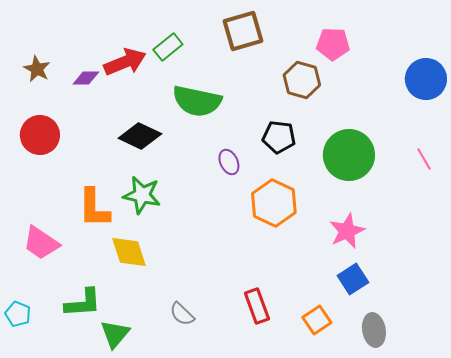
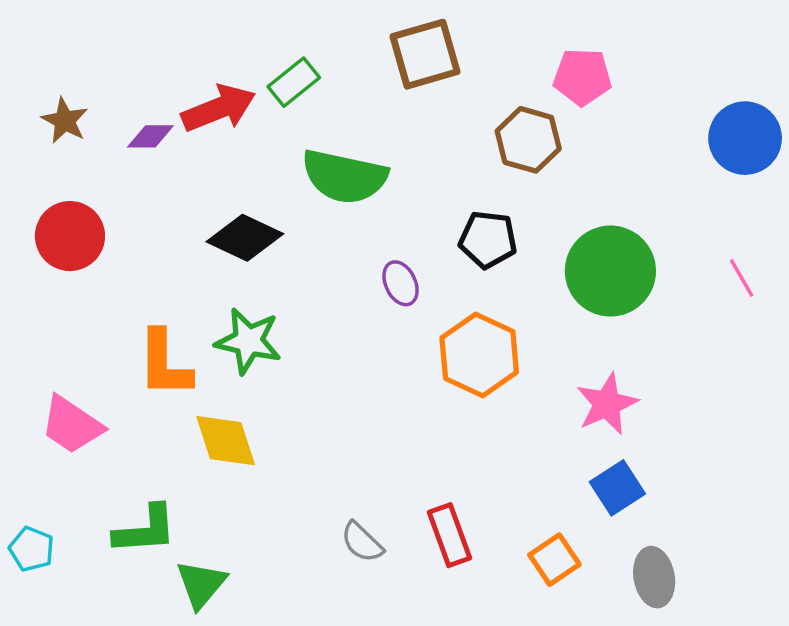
gray semicircle: (182, 314) -> (362, 542), moved

